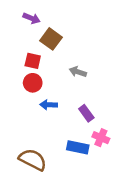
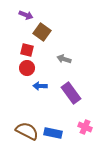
purple rectangle: (86, 113) -> (71, 93), size x1.5
pink cross: (101, 138) -> (85, 127), moved
blue rectangle: (78, 147) -> (53, 133), moved

